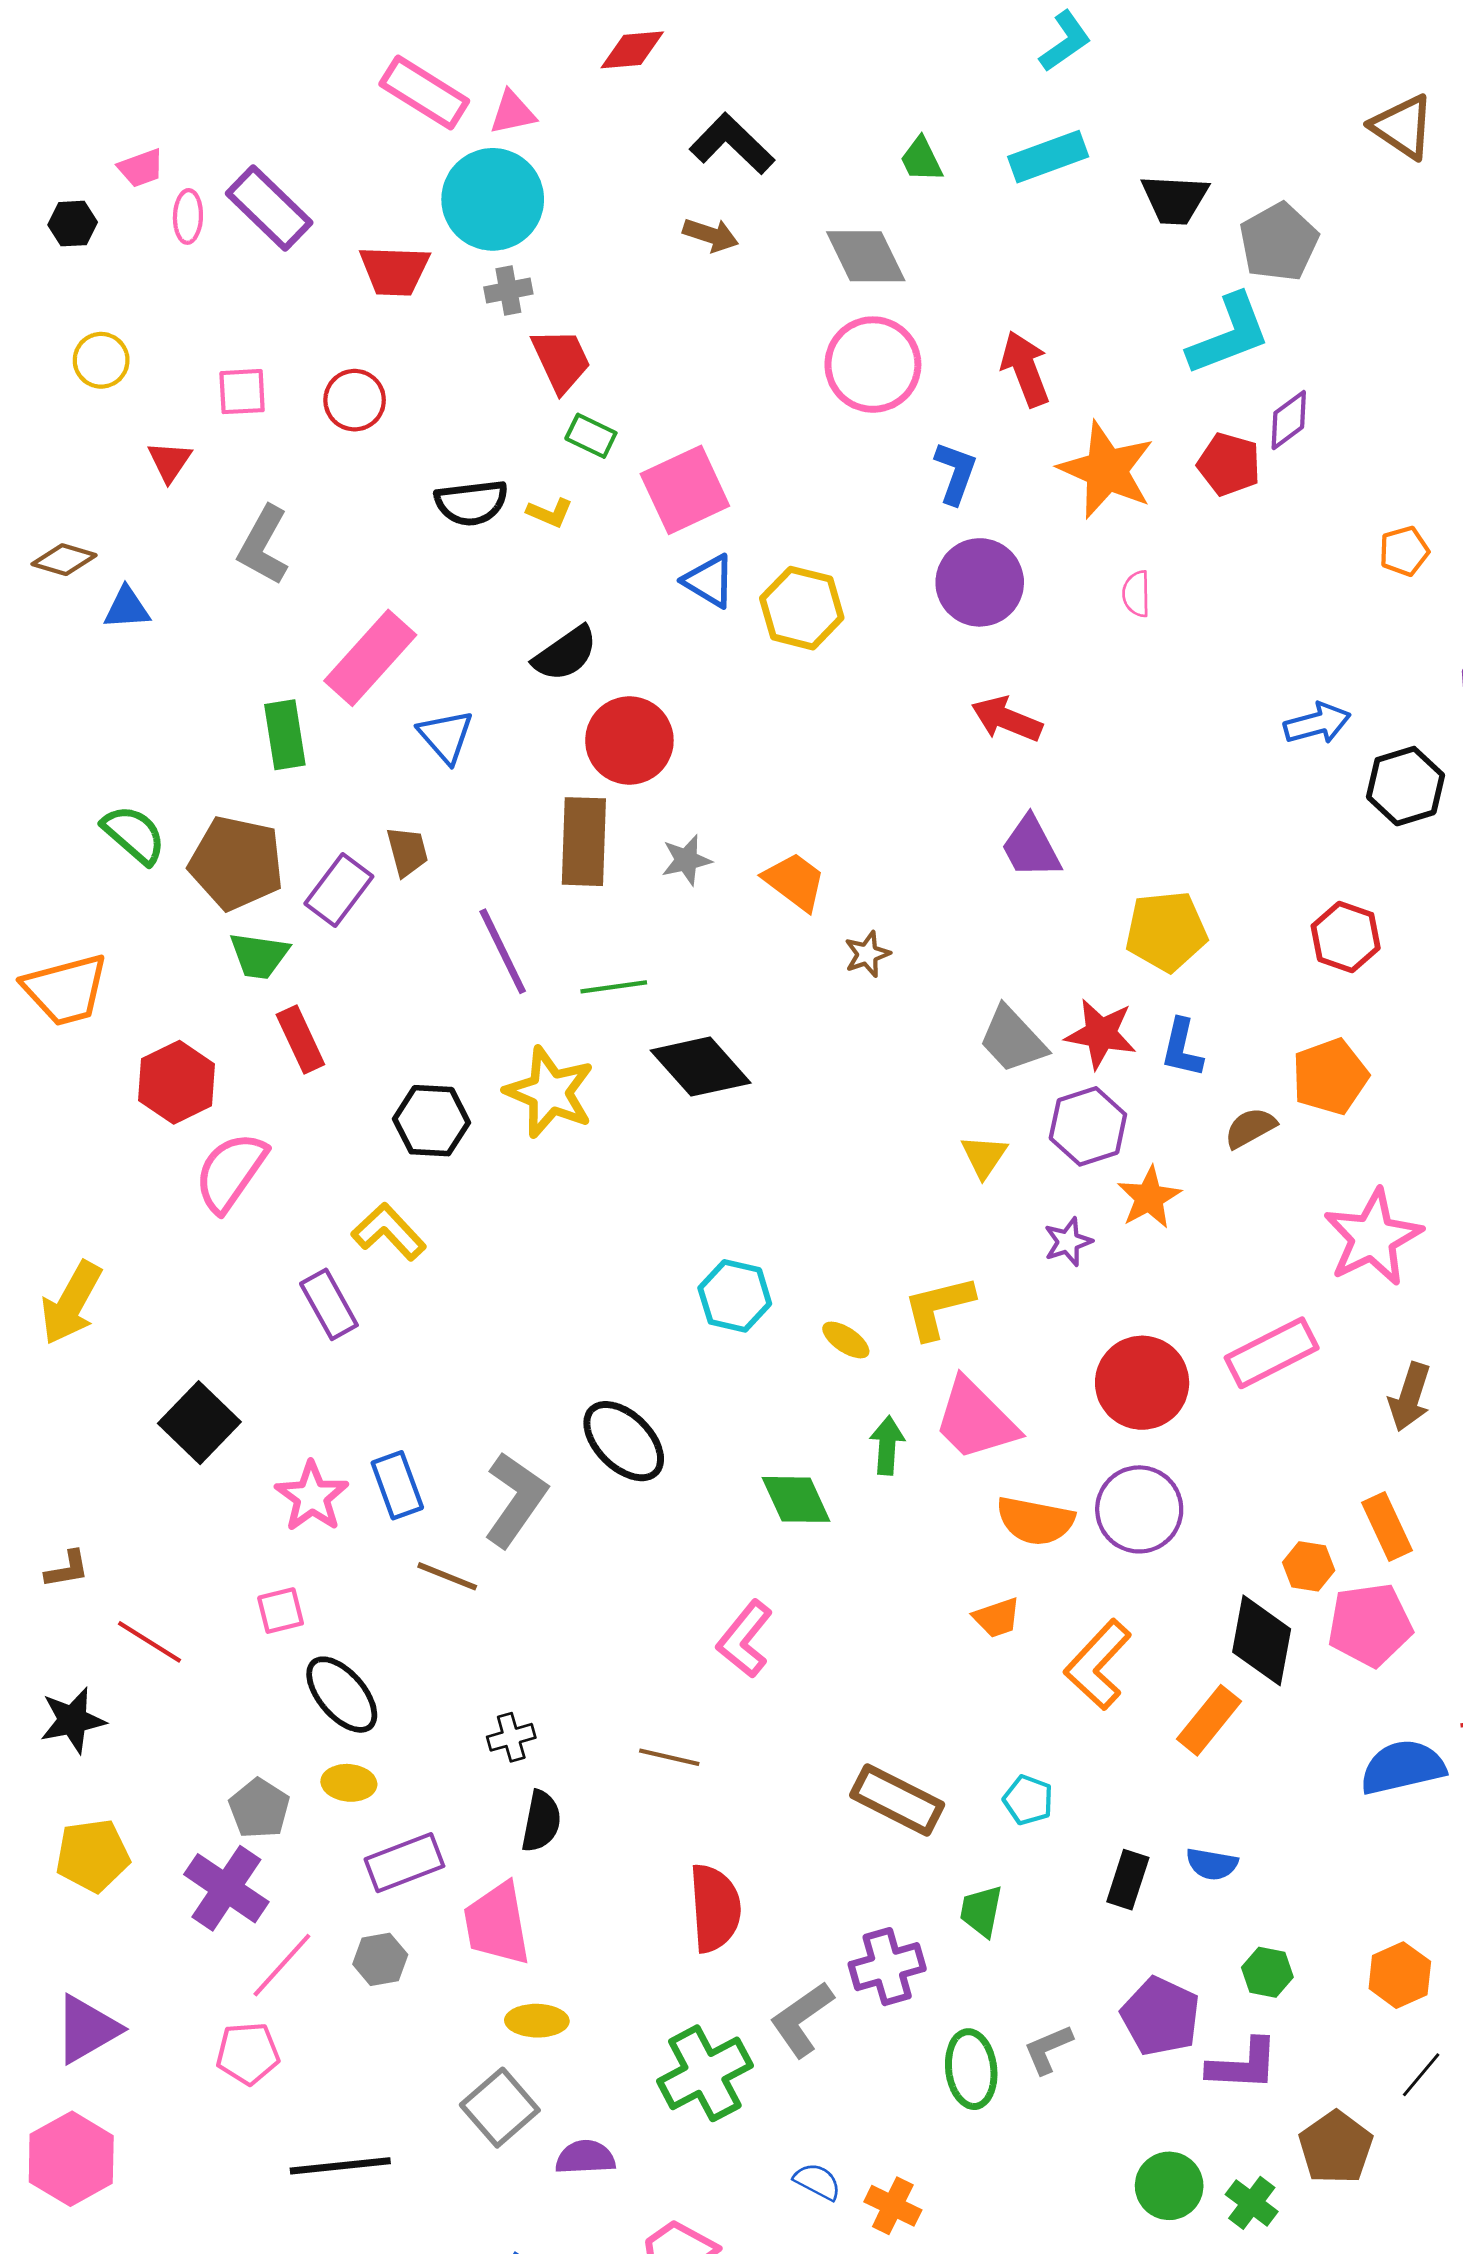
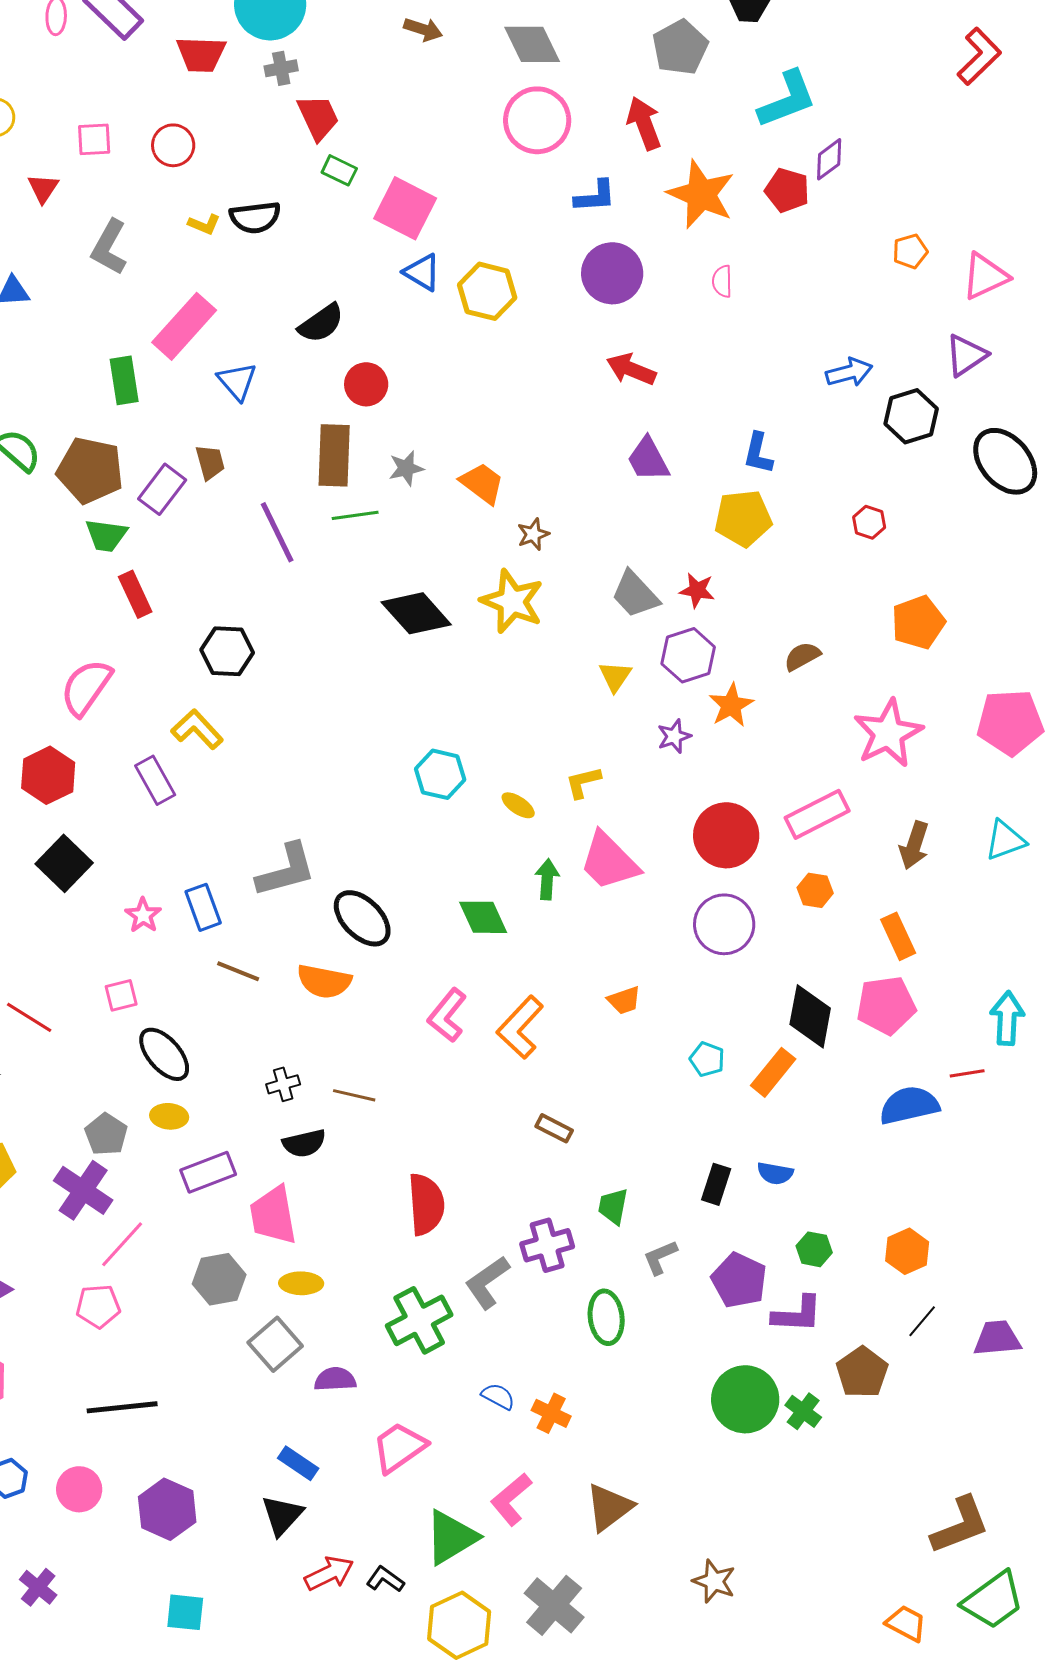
gray pentagon: (1279, 242) -> (680, 47), moved
blue L-shape: (956, 473) -> (595, 196), turned 66
pink square: (685, 490) -> (405, 208), turned -38
yellow L-shape: (550, 513) -> (204, 224), moved
red circle: (629, 740) -> (366, 384), size x0.7
red hexagon: (1346, 937) -> (869, 522), size x0.7
green line: (614, 987) -> (355, 515), moved
red star: (1101, 1034) -> (697, 590), size x0.7
blue L-shape: (1182, 1048) -> (758, 453), moved
orange pentagon: (1330, 1077) -> (918, 622), moved
red hexagon: (177, 1082) -> (48, 775), moved
yellow star: (550, 1092) -> (512, 601), moved
yellow L-shape: (938, 1307) -> (583, 782), size x0.7
black ellipse: (624, 1441) -> (362, 918), moved
pink star: (312, 1497) -> (143, 915), size x0.7
gray L-shape: (515, 1499) -> (286, 870), moved, turned 40
orange semicircle: (1035, 1521) -> (324, 981), moved
orange hexagon: (1309, 1566) -> (815, 890), moved
orange L-shape: (1098, 1665) -> (520, 1027), moved
brown line: (669, 1757) -> (354, 1095), moved
brown rectangle: (897, 1800) -> (554, 1128), size x0.6
cyan pentagon: (1028, 1800) -> (707, 1059), moved
black semicircle: (541, 1821) -> (304, 1143), turned 66
gray hexagon: (380, 1959) -> (219, 1279), moved, size x1.4
gray L-shape: (1048, 2049) -> (660, 1257), moved
black line: (340, 2166) -> (122, 1407), moved
green circle: (1169, 2186) -> (745, 1399), size x1.4

